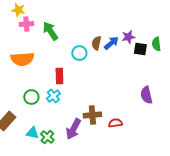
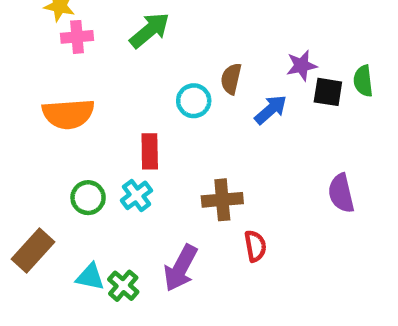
green arrow: (50, 31) -> (150, 30), moved, turned 84
blue arrow: (111, 43) -> (271, 110), moved
brown cross: (92, 115) -> (222, 200), moved
red semicircle: (115, 123) -> (255, 246), moved, turned 88

